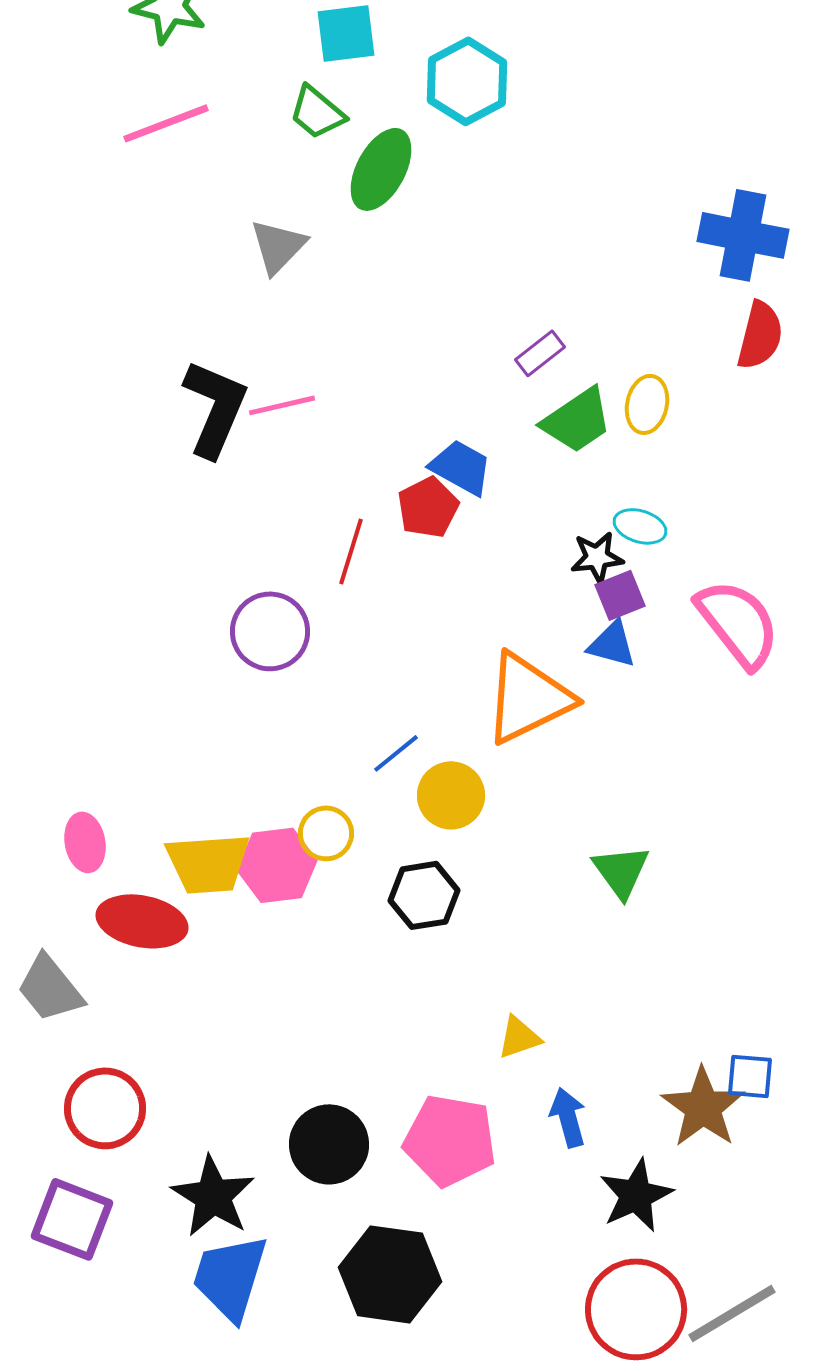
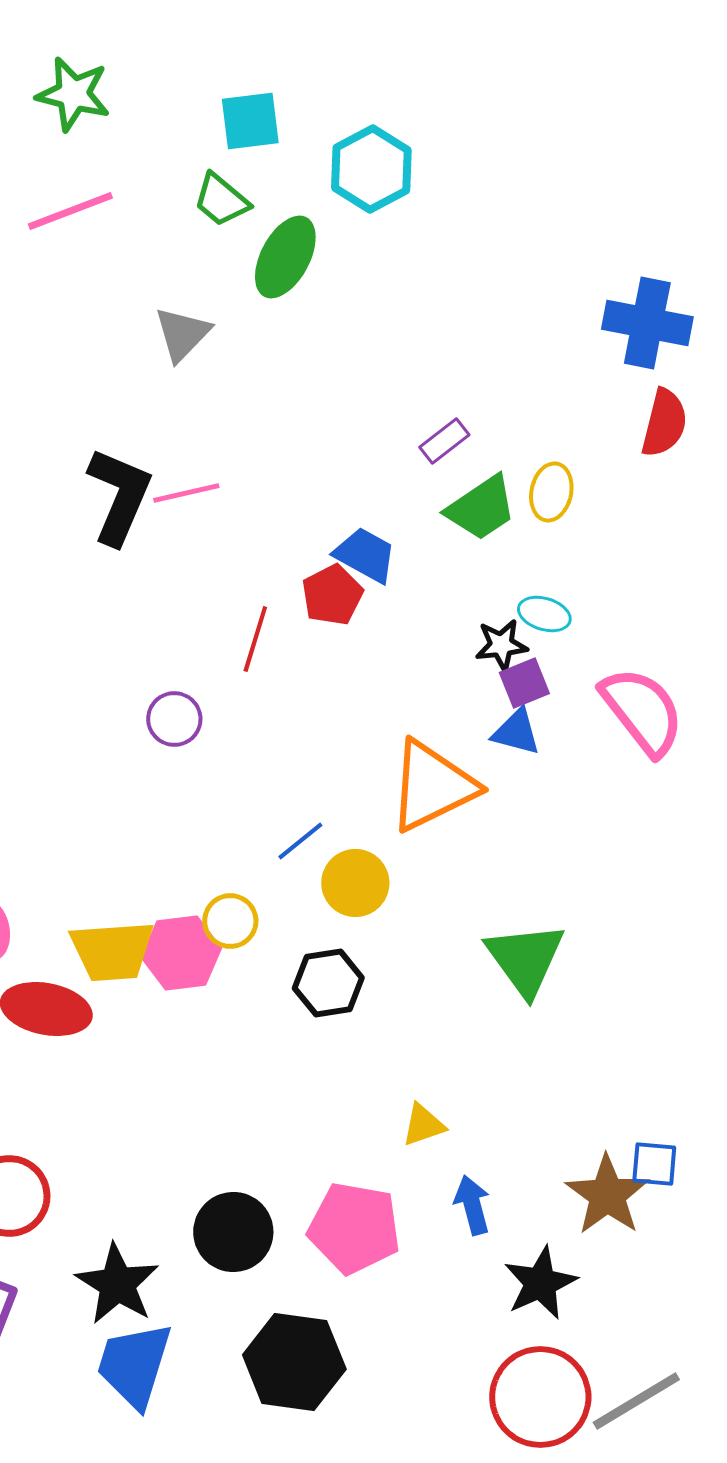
purple circle: (270, 631) -> (174, 719), size x0.7
green triangle: (621, 871) -> (525, 959), size x1.4

